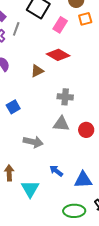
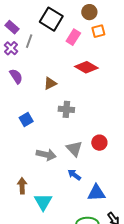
red diamond: (58, 55) -> (86, 67), moved
gray cross: (65, 97) -> (66, 109), moved
gray triangle: (61, 124) -> (74, 149), moved, turned 42
blue arrow: (56, 171) -> (74, 175), moved

